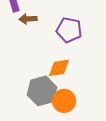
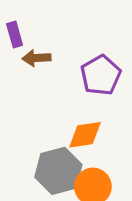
purple pentagon: (69, 30) -> (101, 75), turned 30

